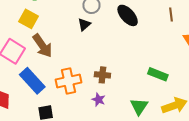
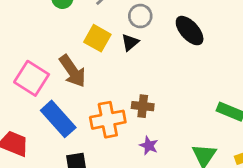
yellow square: (28, 19) -> (97, 38), moved
brown cross: (102, 75) -> (143, 106), moved

